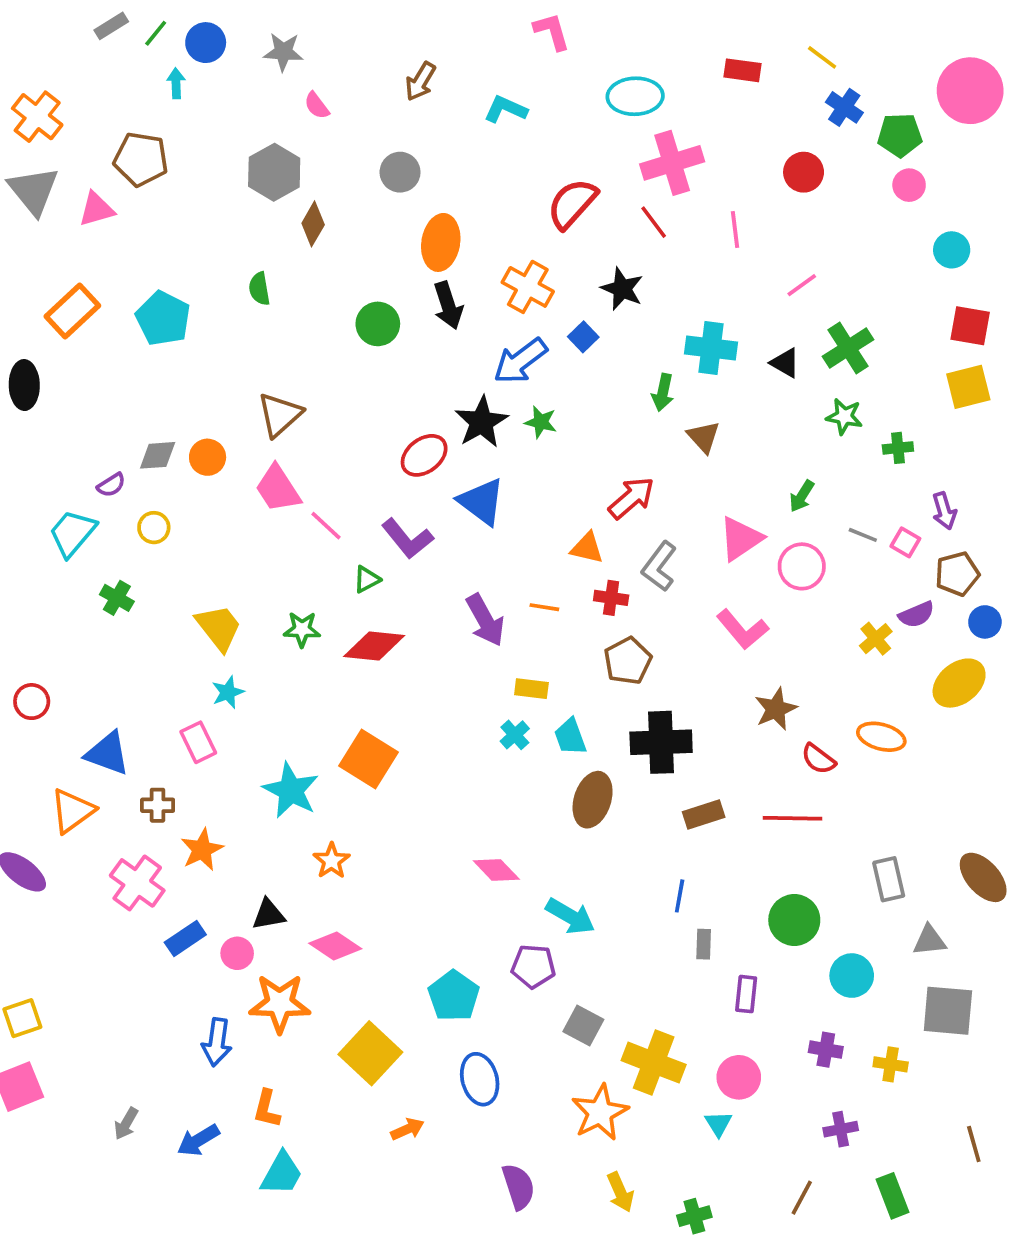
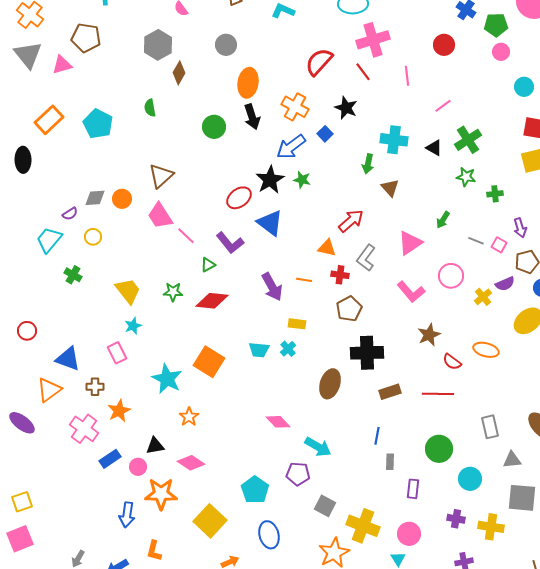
pink circle: (802, 566) -> (451, 276), moved
cyan trapezoid: (570, 737) -> (259, 350), moved, turned -65
yellow cross: (891, 1064) -> (491, 527), size x1.4

